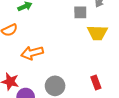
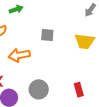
gray square: (80, 12) -> (47, 35), moved

